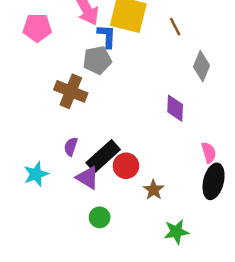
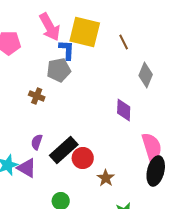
brown cross: (71, 91) -> (37, 96), size x0.6
pink semicircle: (209, 153) -> (152, 147), size x1.6
purple triangle: (88, 178) -> (27, 168), moved

